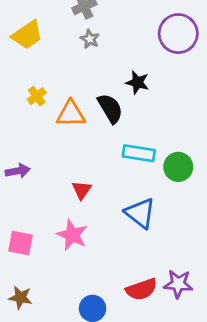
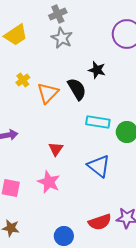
gray star: (90, 39) -> (62, 38), size x1.5
orange triangle: (71, 114) -> (48, 93), turned -45

